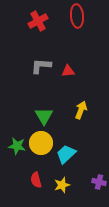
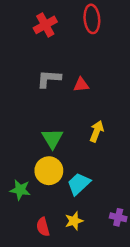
green star: (17, 146) -> (20, 190), moved
red semicircle: (36, 180) -> (43, 227), moved

